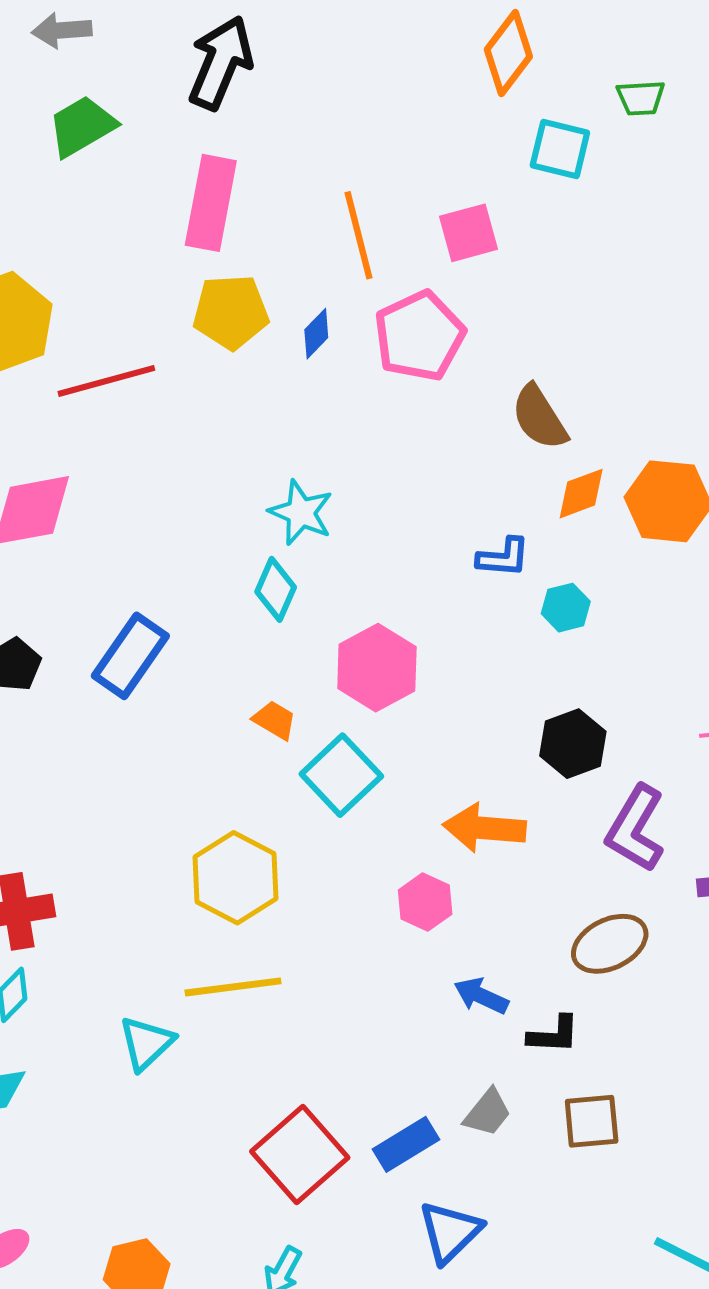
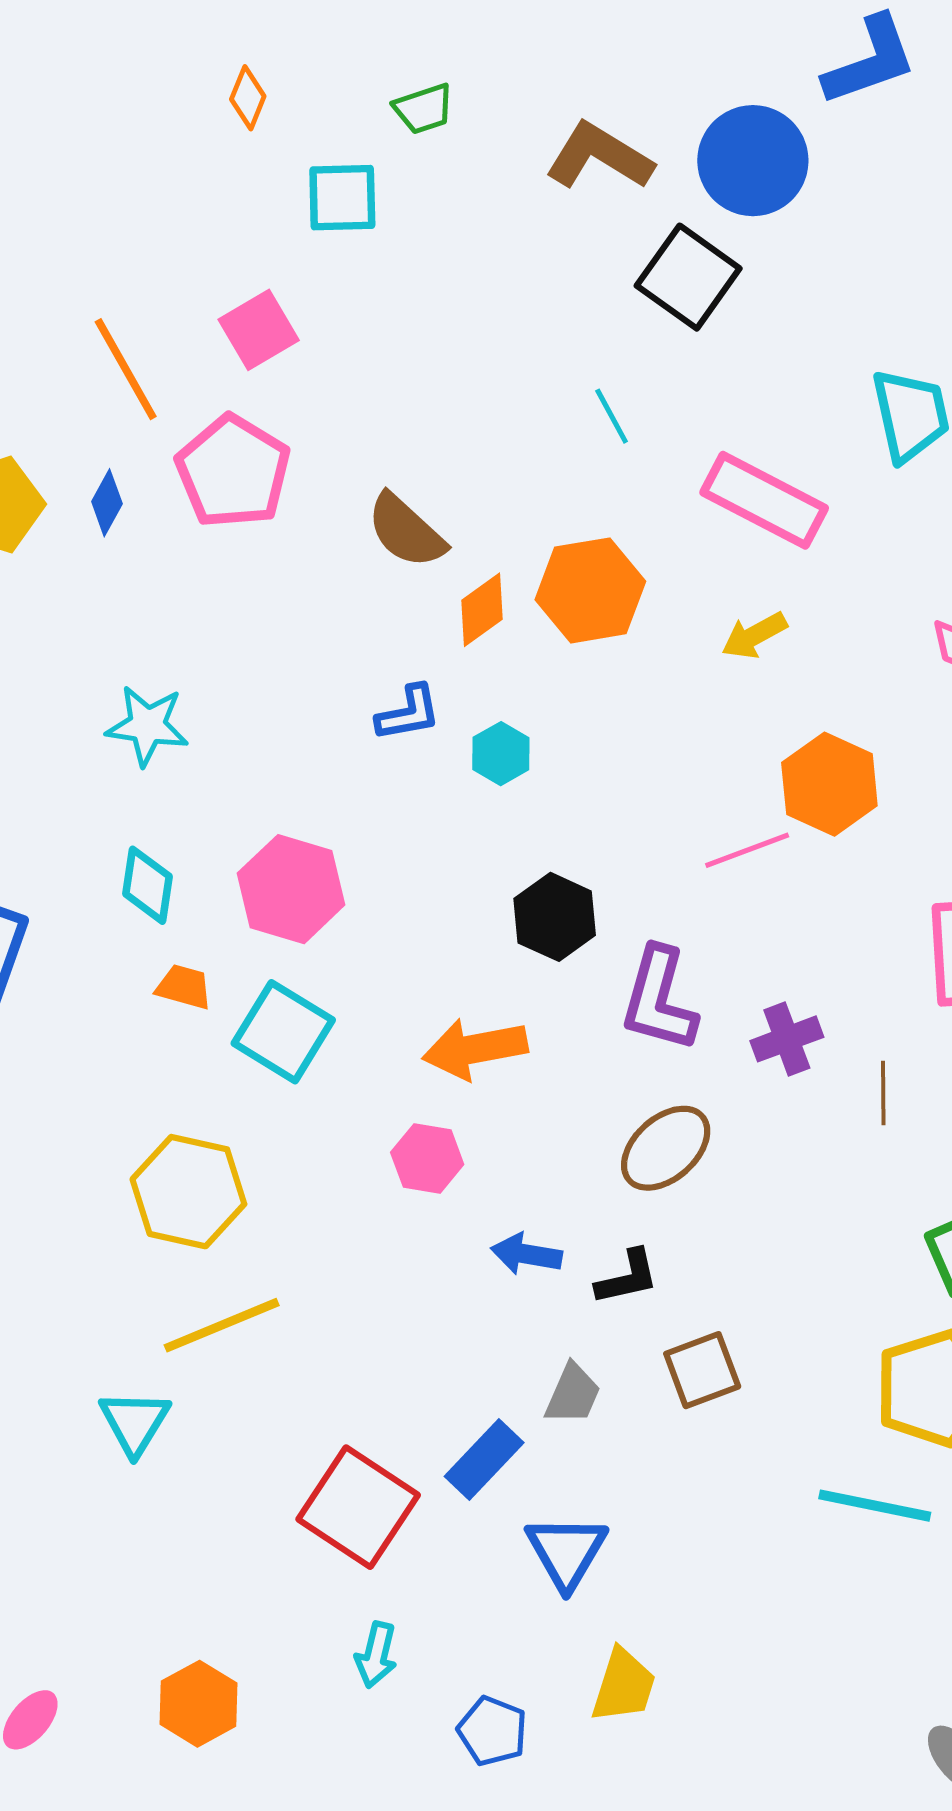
orange diamond: (508, 53) -> (248, 98), size x0.6
cyan diamond: (276, 589) -> (148, 885), moved

